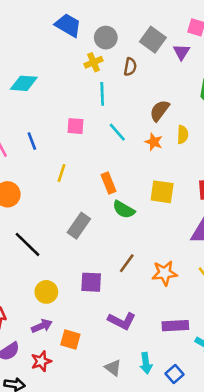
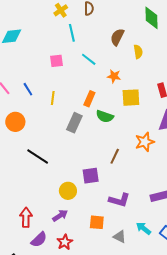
blue line: (32, 141) -> (28, 89), moved
orange star: (154, 142) -> (114, 76), moved
orange rectangle: (108, 183) -> (89, 99), turned 56
gray rectangle: (79, 226) -> (74, 123), moved
orange star: (165, 273) -> (145, 142), moved
yellow circle: (46, 292) -> (68, 191), moved
orange square: (70, 340) -> (97, 222), moved
cyan arrow: (146, 363) -> (144, 228), turned 147

